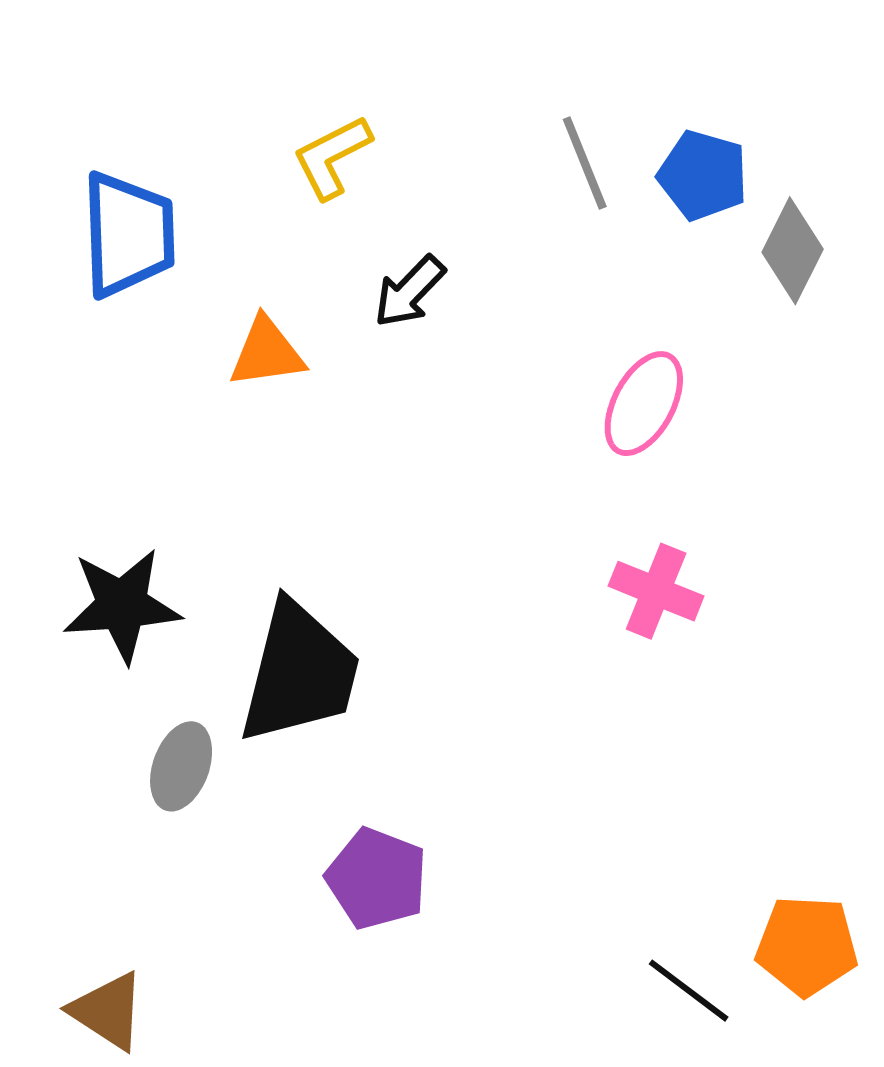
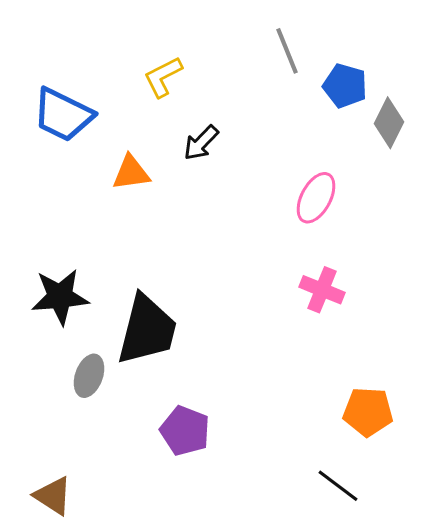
gray line: (585, 163) -> (287, 51), moved
blue trapezoid: (128, 234) -> (63, 115), turned 118
orange pentagon: (807, 946) -> (368, 412), moved

